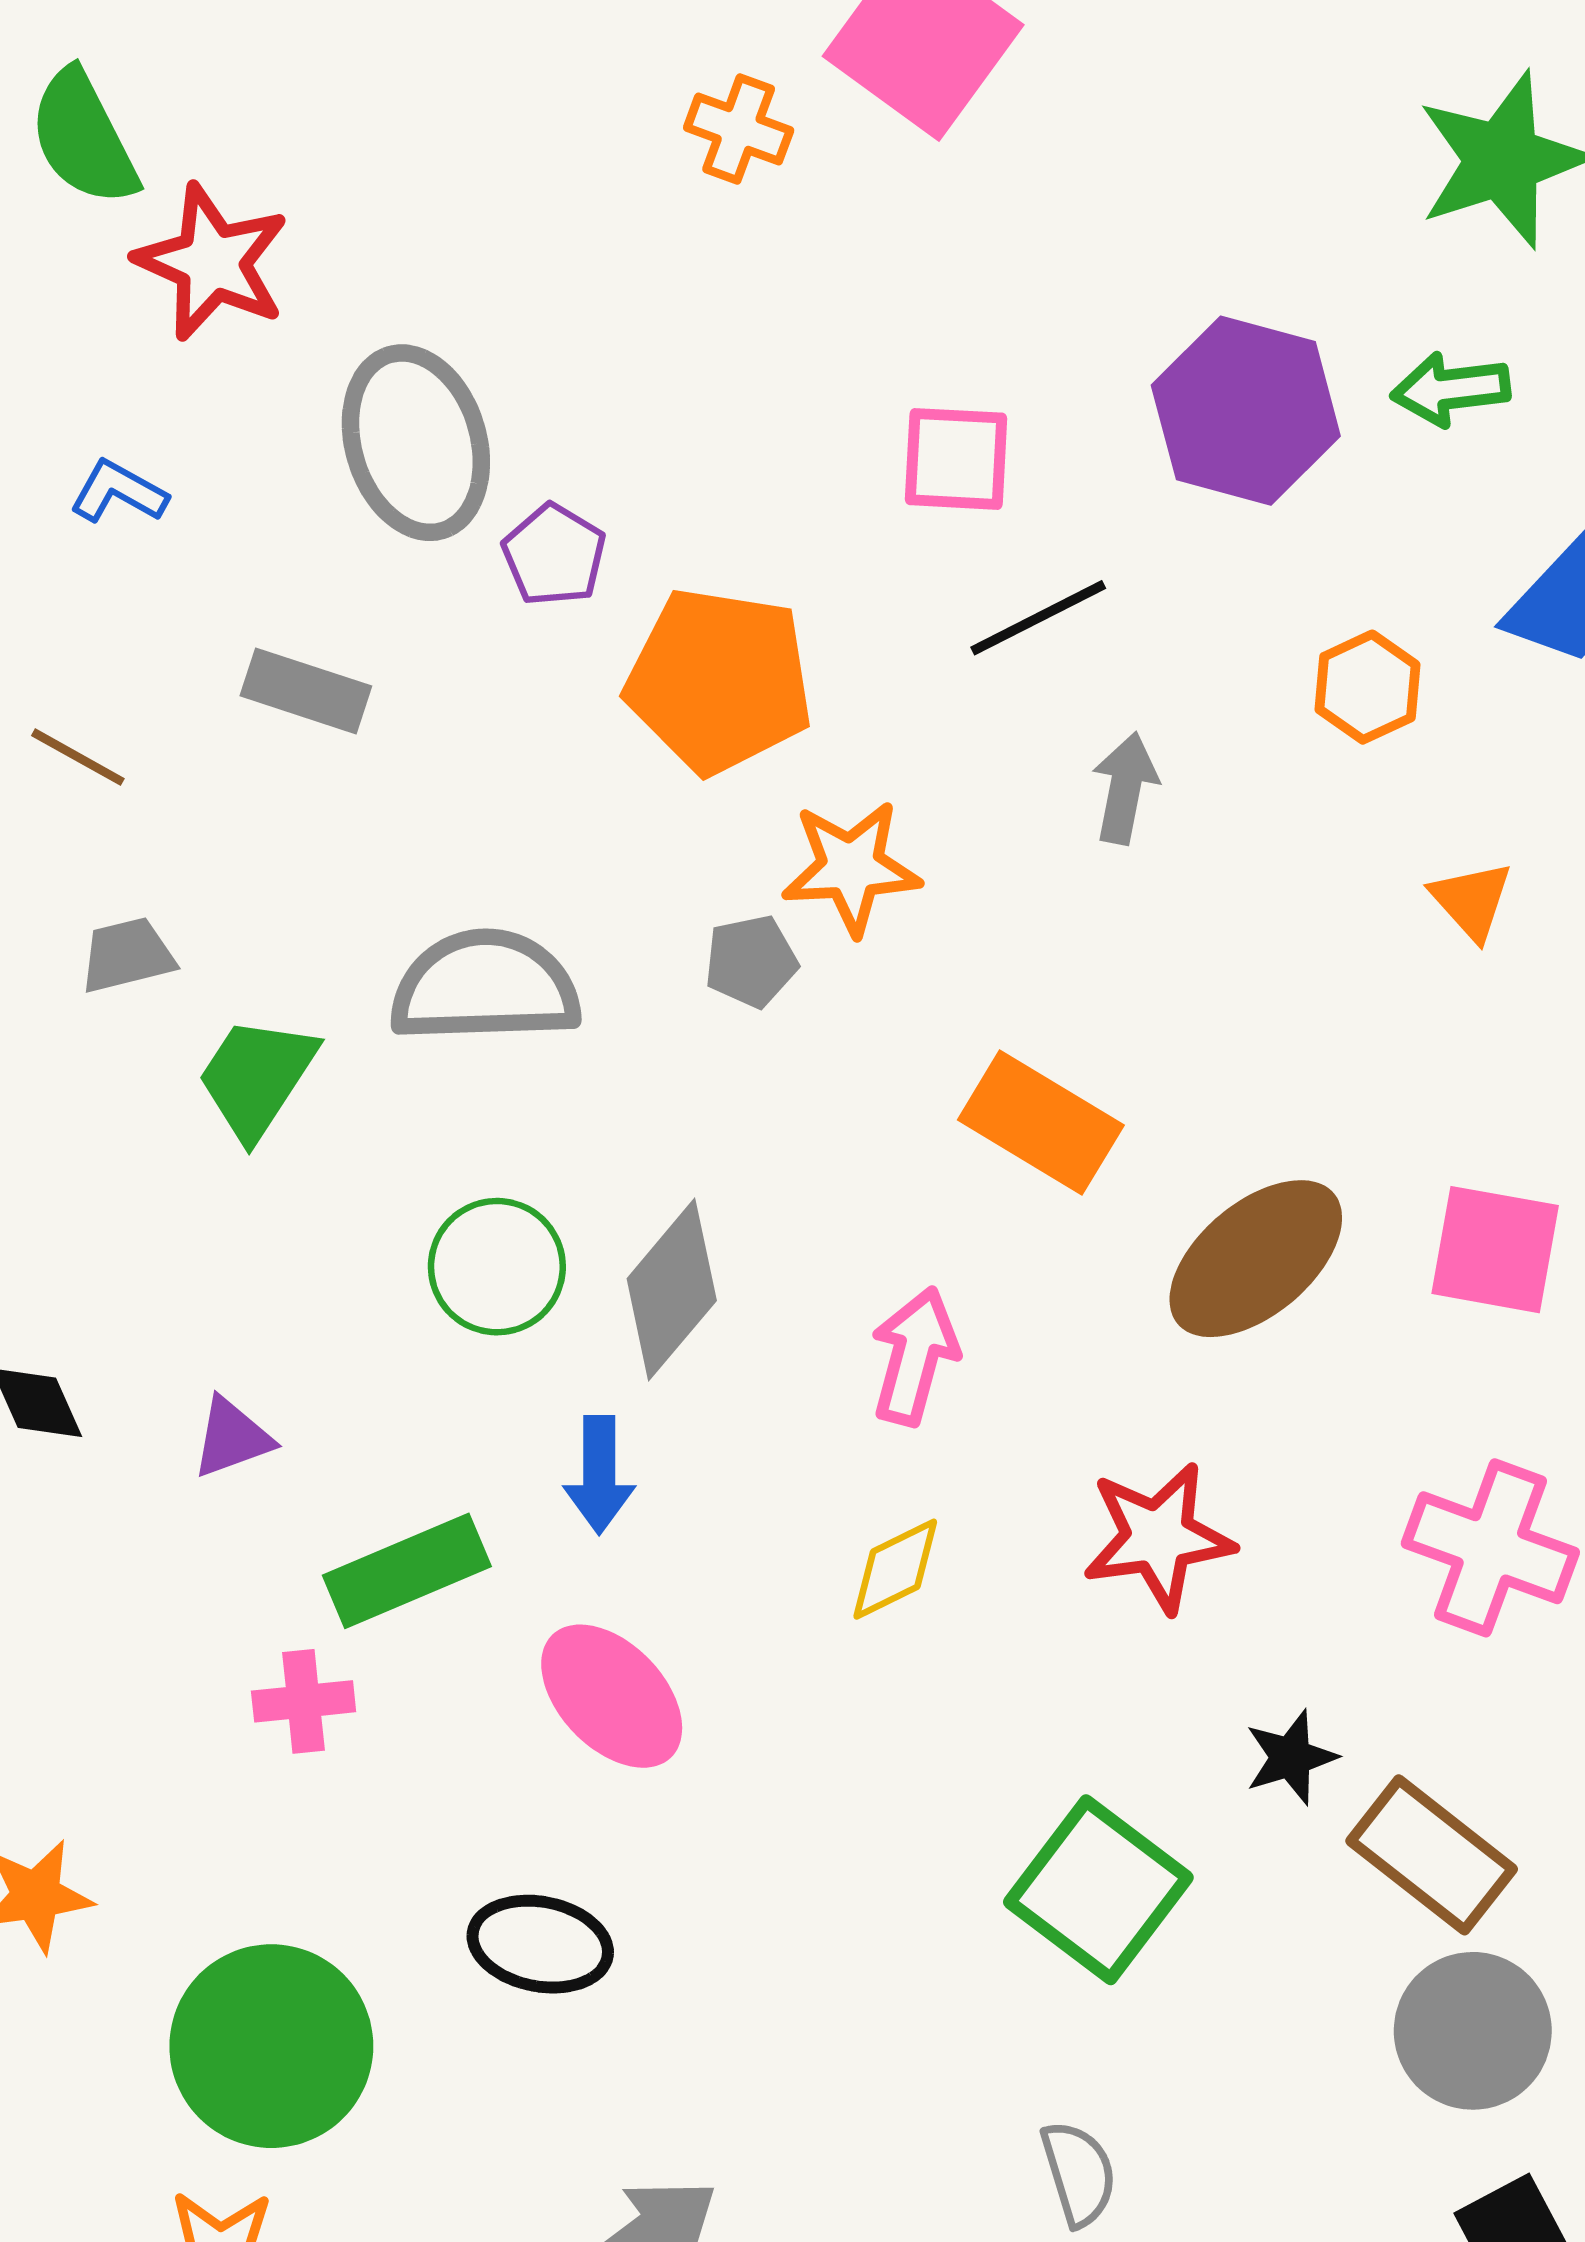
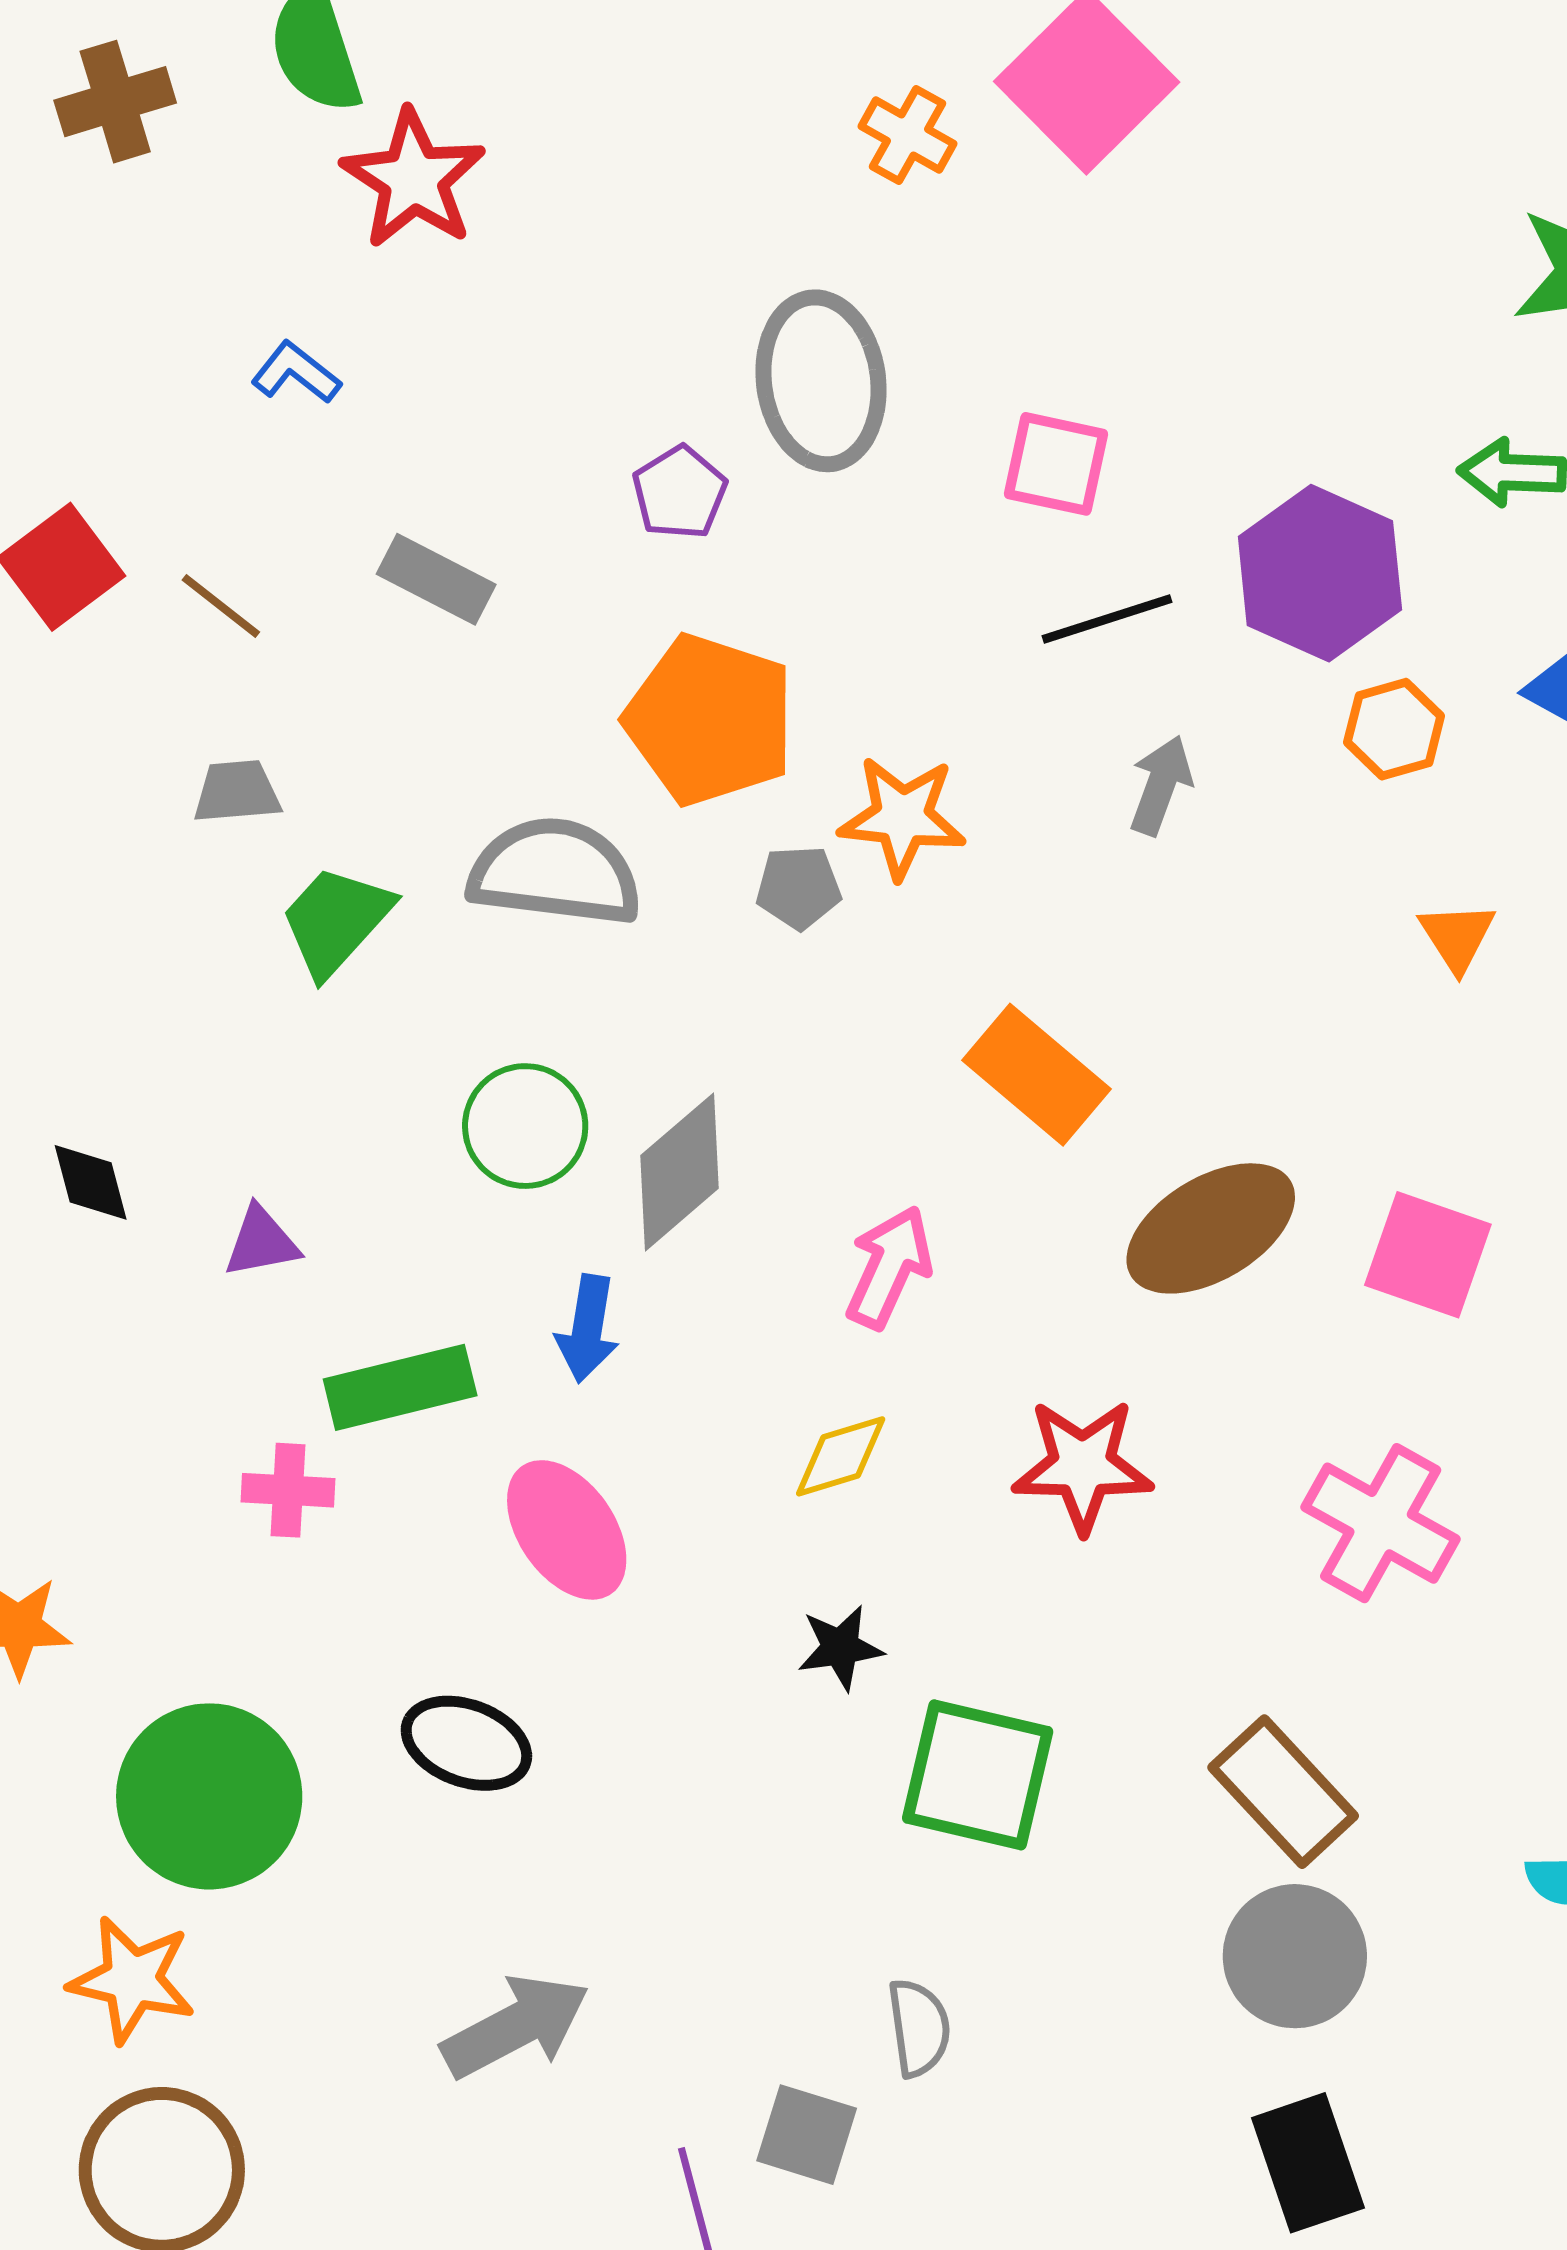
purple hexagon: (1246, 411) -> (1320, 573), moved
gray ellipse: (416, 443) -> (821, 381), moved
orange pentagon: (719, 681) -> (710, 720), moved
black star: (1291, 1757) -> (840, 1648), moved
green square: (1098, 1890) -> (978, 1775), turned -33

